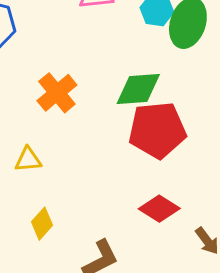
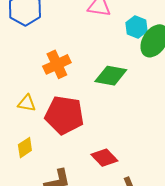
red pentagon: (157, 130) -> (64, 115), moved

